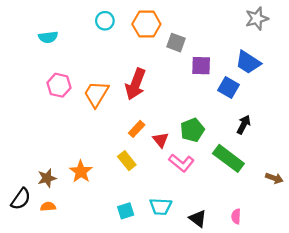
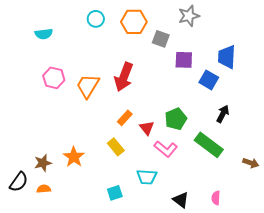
gray star: (257, 19) -> (189, 16), moved
blue trapezoid: (248, 62) -> (227, 57), turned 60
cyan trapezoid: (161, 207) -> (147, 177), moved

